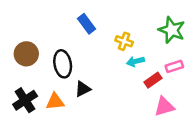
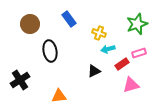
green star: (172, 30) -> (137, 24), turned 30
brown circle: (26, 54) -> (30, 24), moved
black triangle: (83, 89) -> (94, 71), moved
orange triangle: (55, 101) -> (59, 96), moved

